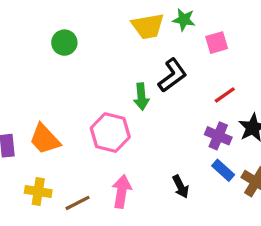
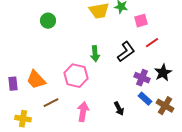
black L-shape: (172, 75) -> (126, 52), moved
red line: (225, 95) -> (152, 43), moved
yellow cross: (38, 192) -> (23, 119), moved
brown line: (77, 203) -> (51, 103), moved

